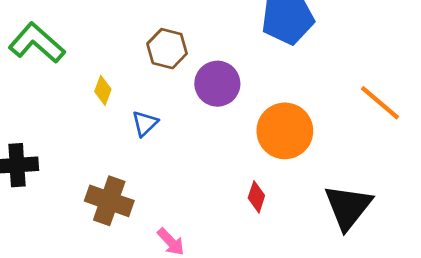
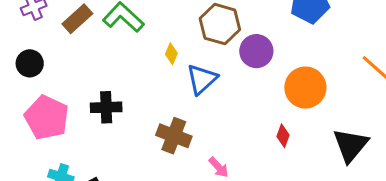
brown hexagon: (167, 49) -> (220, 24), size x1.4
blue triangle: (145, 123) -> (202, 79), size x1.6

